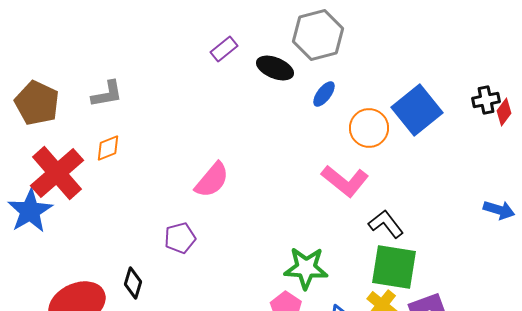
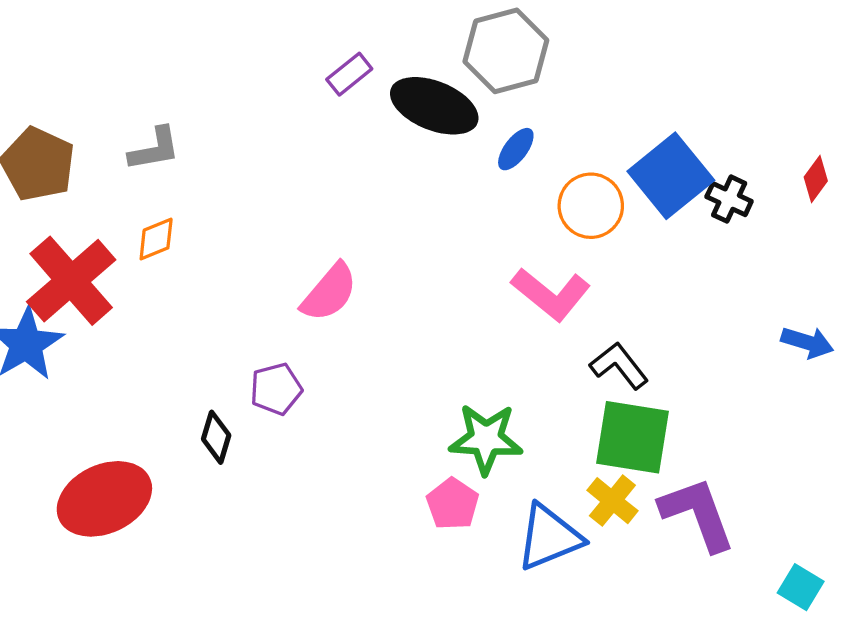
black ellipse: (275, 68) -> (434, 106), size x1.4
black cross: (486, 100) -> (729, 199), moved, turned 36
black diamond: (133, 283) -> (216, 437), moved

